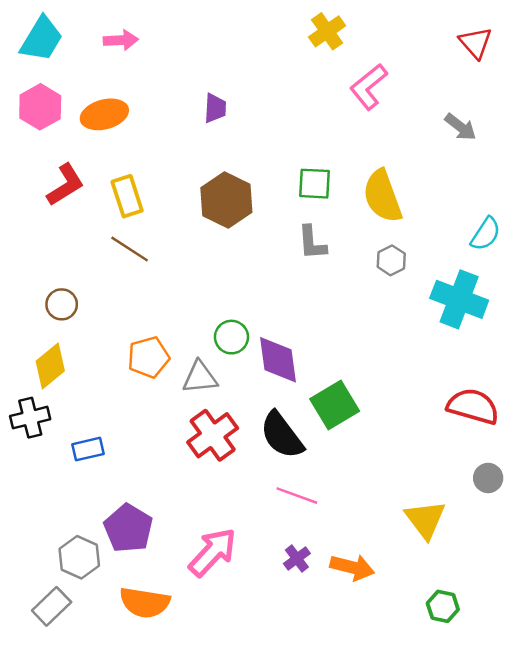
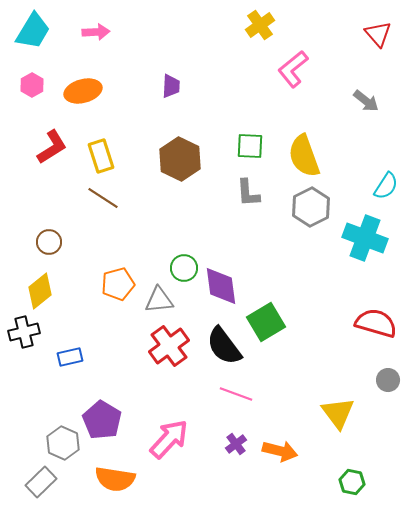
pink hexagon: (40, 107) -> (32, 85), size x0.7
gray hexagon: (391, 260) -> (311, 207), size x1.6

